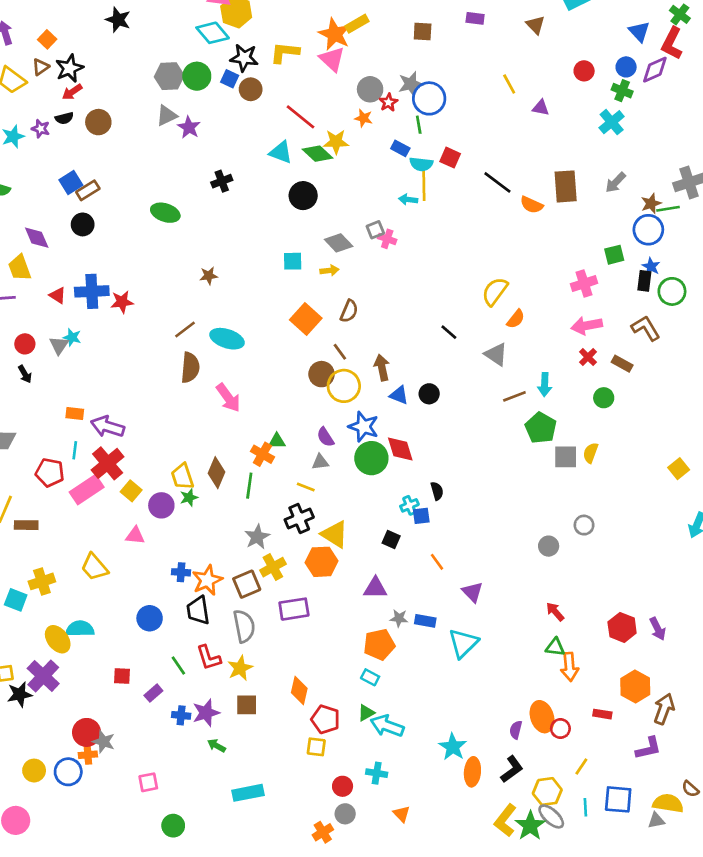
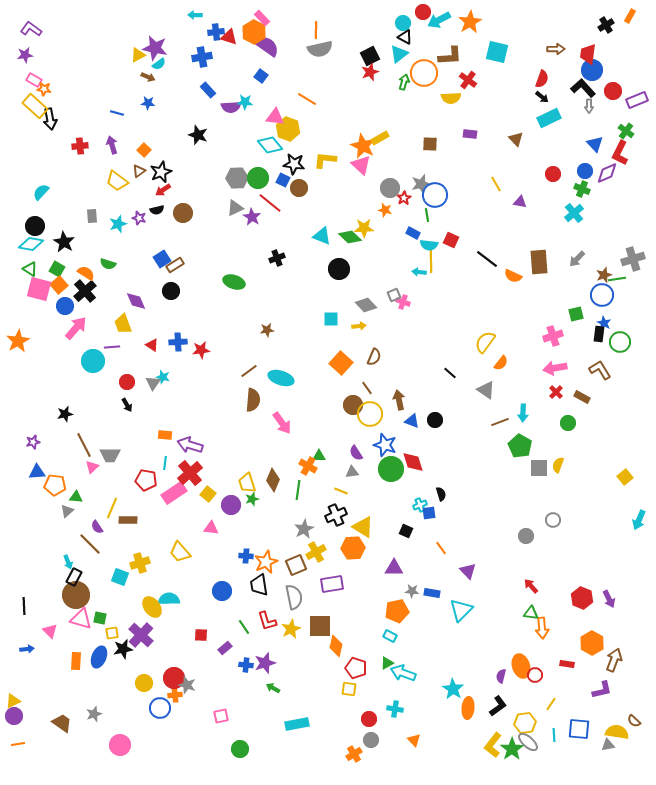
red line: (301, 117) -> (270, 203), moved
blue cross: (92, 291) -> (178, 342), size x0.7
brown square: (247, 705) -> (320, 626), moved, size x1.4
yellow circle: (34, 771) -> (144, 683), moved

